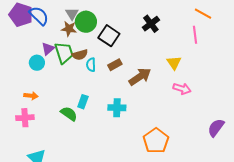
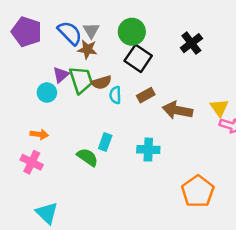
blue semicircle: (39, 16) -> (70, 33), moved
green circle: (86, 22) -> (132, 32), moved
yellow triangle: (174, 63) -> (219, 108), moved
brown arrow: (140, 77) -> (177, 110), turned -135
pink cross: (25, 118) -> (32, 162), turned 30

